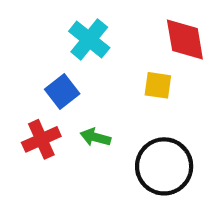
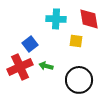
cyan cross: (89, 40) -> (56, 19), moved, turned -36
red cross: (41, 139) -> (20, 67), size x1.4

